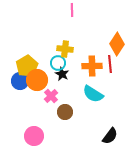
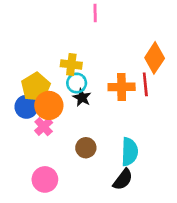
yellow cross: (65, 49) -> (71, 65), moved
cyan semicircle: (93, 94) -> (129, 152), moved, turned -120
pink cross: (51, 96) -> (44, 127), moved
black semicircle: (110, 136) -> (123, 179), moved

